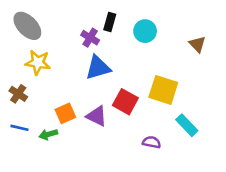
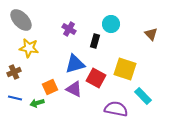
black rectangle: (110, 22) -> (95, 41), moved
blue triangle: (98, 68) -> (75, 64), moved
brown cross: (18, 94) -> (14, 72), turned 32
purple semicircle: (152, 142) -> (116, 109), size x1.6

